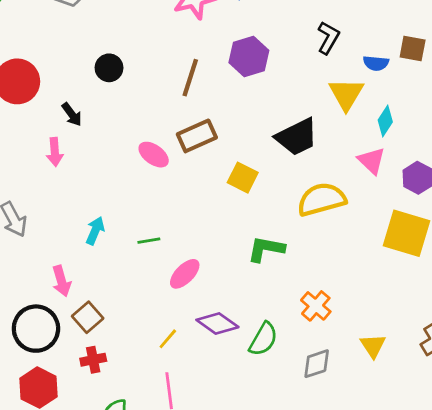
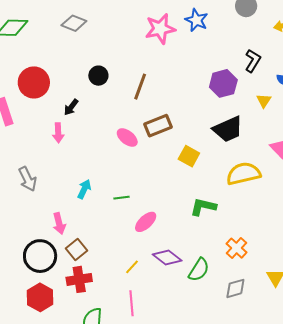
purple hexagon: (249, 56) -> (223, 83), moved
brown line: (190, 78) -> (140, 87), moved
yellow triangle: (346, 94) -> (264, 101), size x0.6
black arrow: (72, 114) -> (71, 107), turned 72
red cross: (93, 360) -> (79, 279), size x1.4

